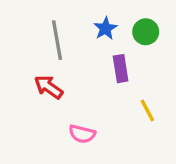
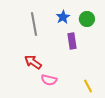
red arrow: (49, 87) -> (33, 62), moved
yellow line: (147, 110) -> (88, 86), moved

